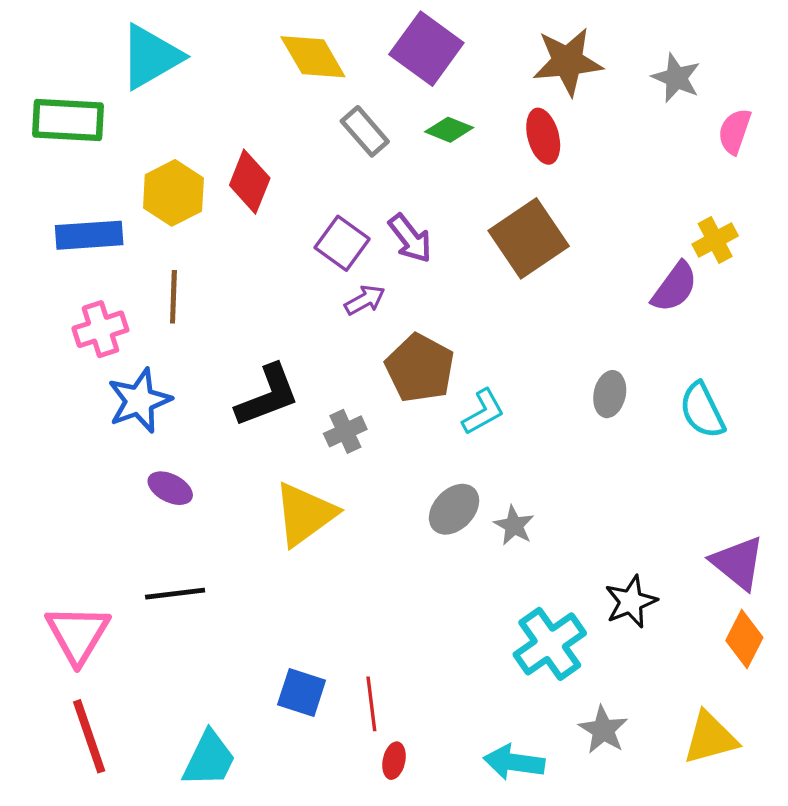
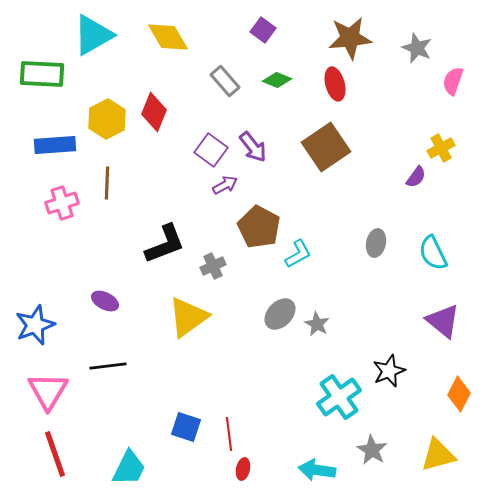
purple square: (426, 49) -> (263, 30), size x0.6
yellow diamond: (313, 57) -> (168, 37), moved
purple semicircle: (675, 287) -> (416, 177), size x0.7
blue star: (139, 401) -> (35, 325), moved
purple triangle: (738, 563) -> (443, 321), moved

